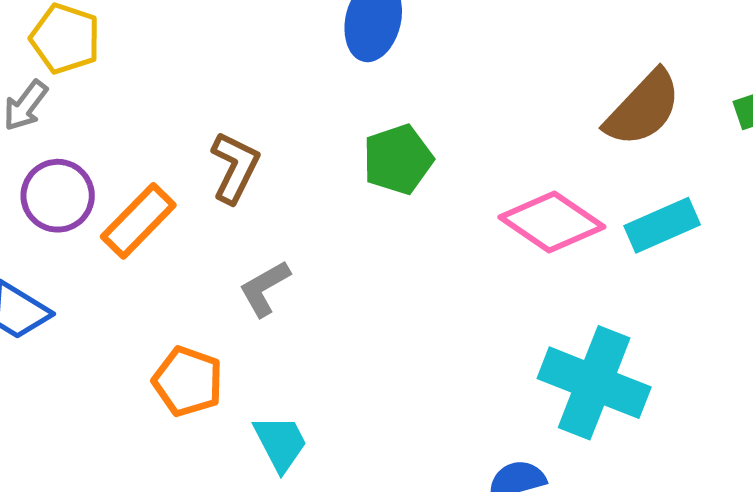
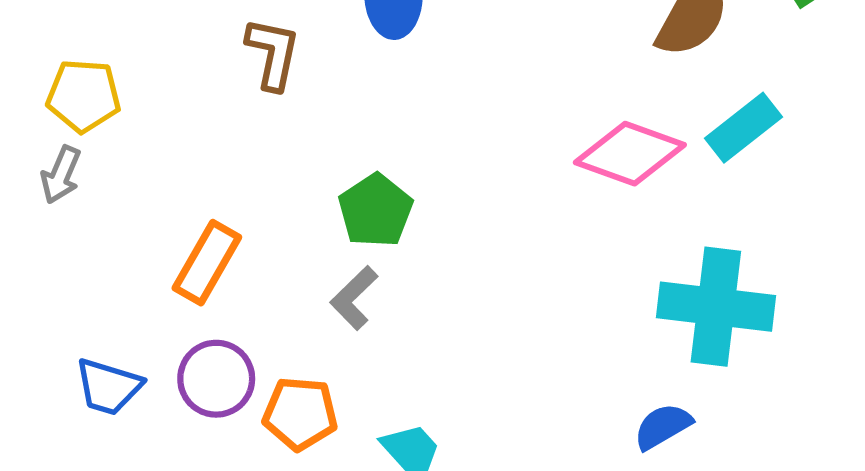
green pentagon: (398, 159) -> (376, 211), moved
brown L-shape: (235, 167) -> (273, 54), moved
purple circle: (58, 196) -> (216, 379), moved

